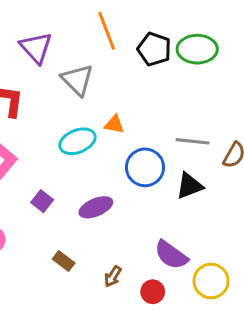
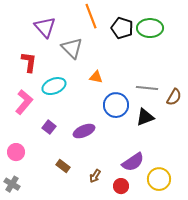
cyan ellipse: (77, 141) -> (54, 86), moved
purple semicircle: (171, 255) -> (133, 162), turned -70

